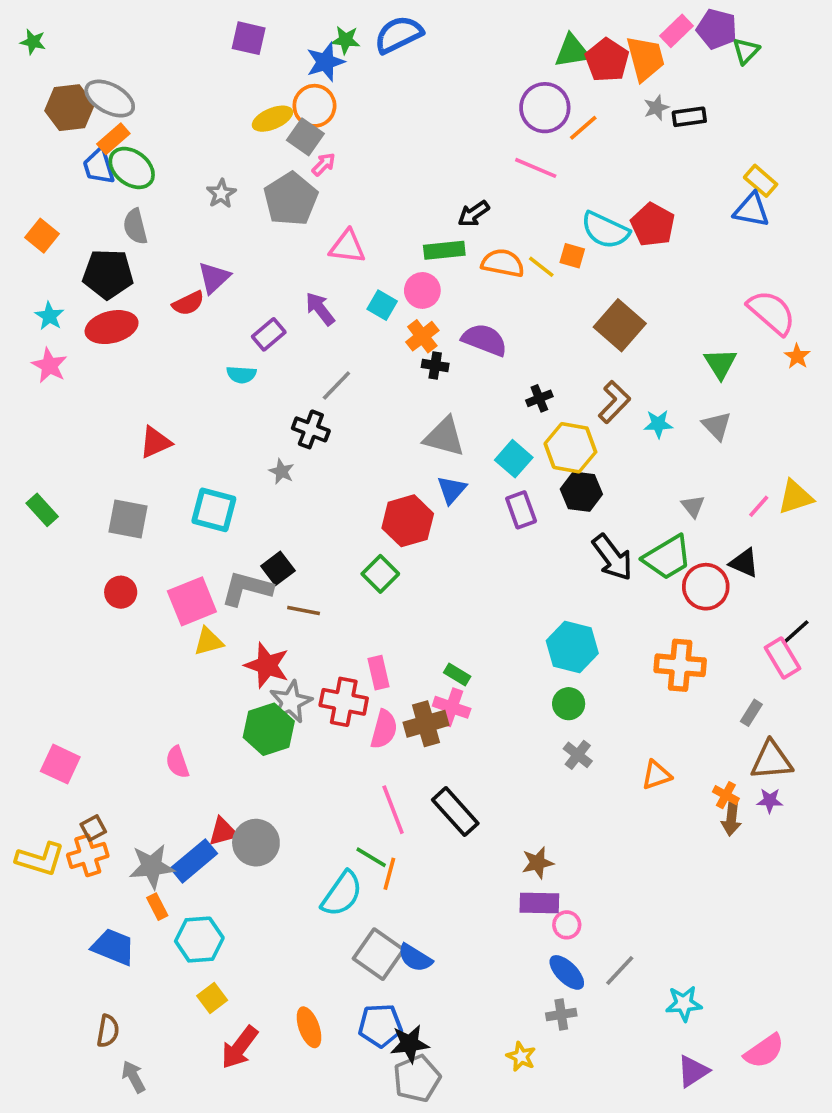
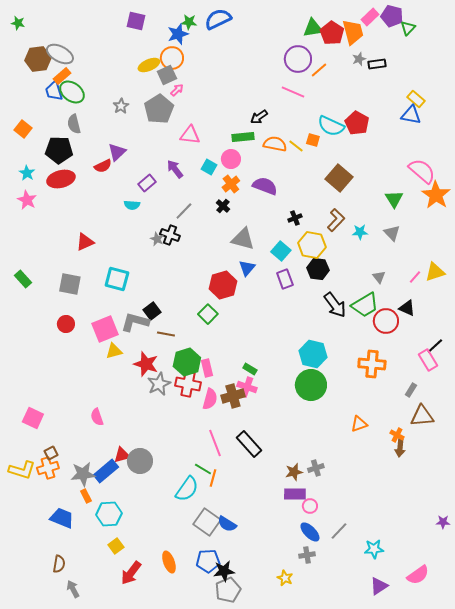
gray square: (305, 137) -> (167, 75), turned 30
orange star: (797, 356) -> (436, 195), size x2.0
black cross: (435, 365) -> (223, 206), moved, turned 32
gray star: (282, 471) -> (157, 239), moved
green circle: (569, 704) -> (311, 385), size x1.8
green hexagon: (269, 729) -> (187, 362), moved
gray cross: (578, 755) -> (316, 468), moved, turned 35
purple star: (770, 801) -> (443, 522), moved

